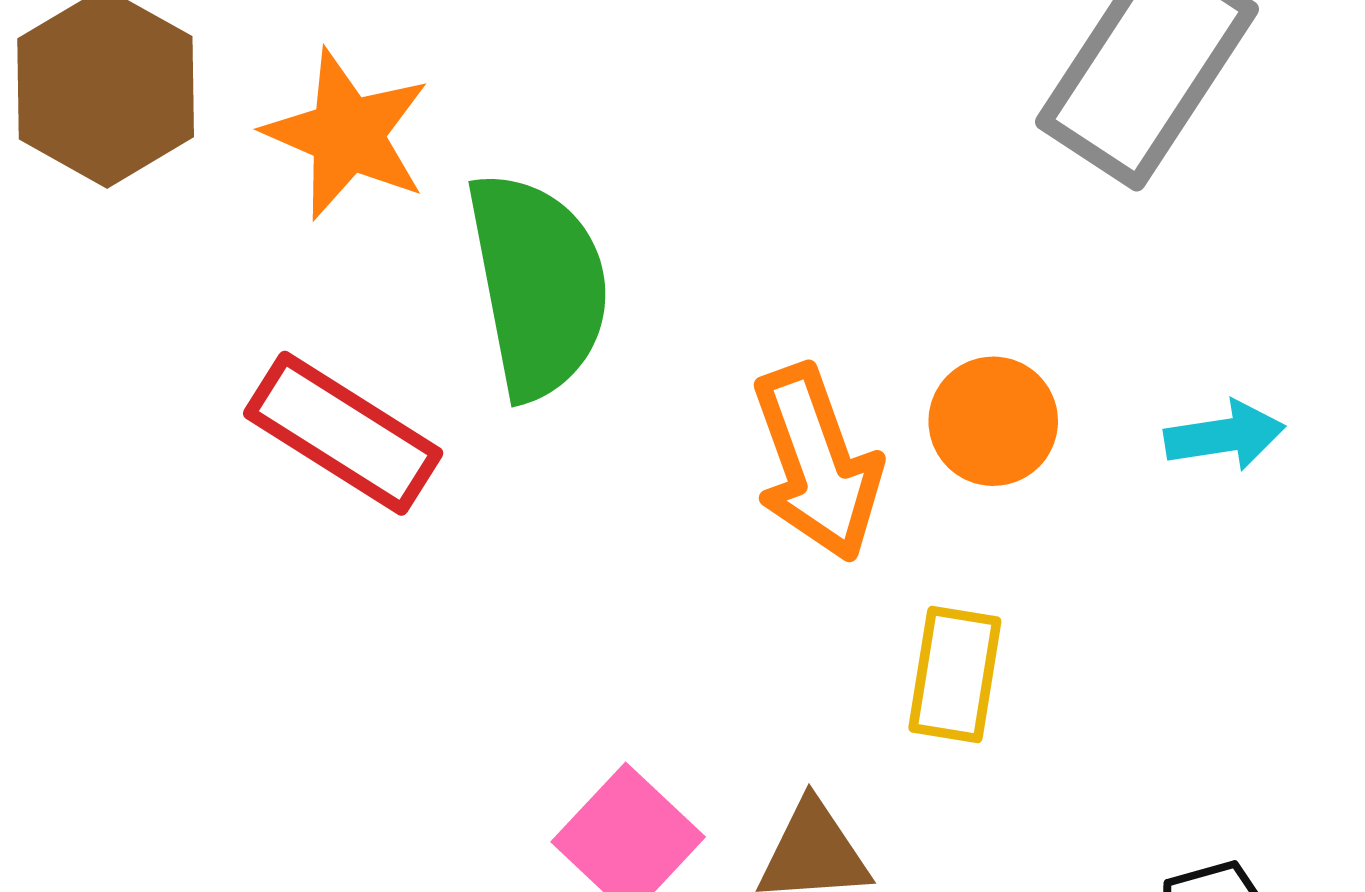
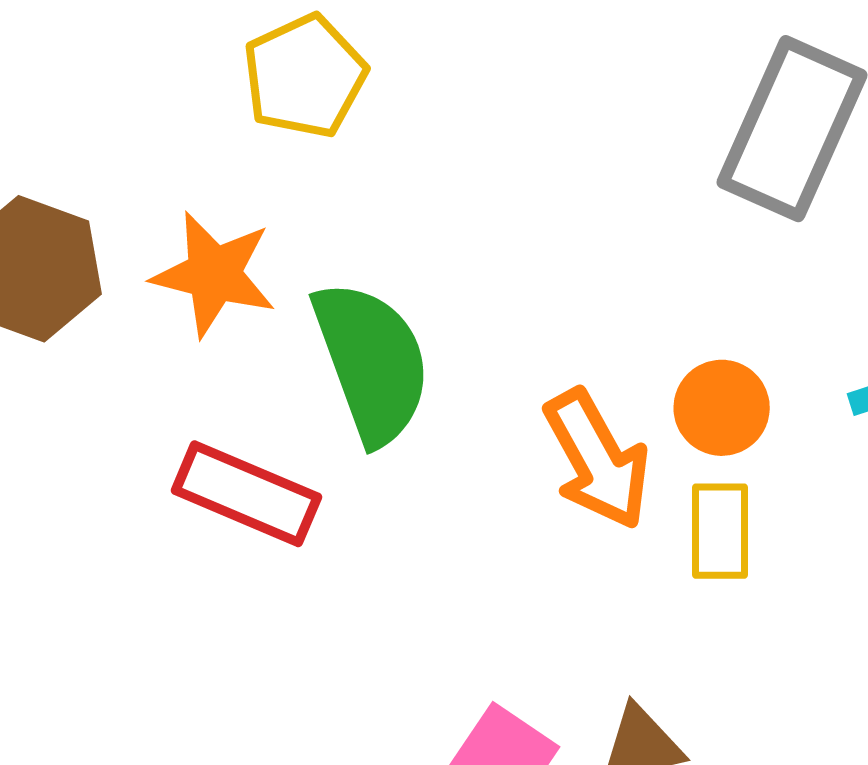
yellow rectangle: (955, 674) -> (720, 531), moved

